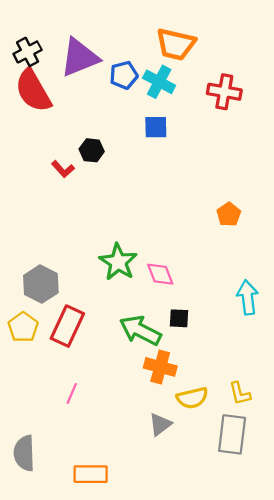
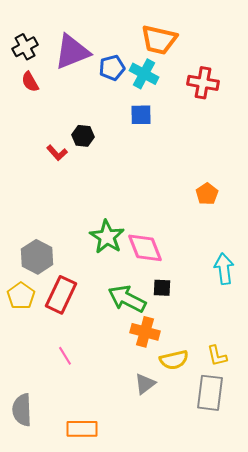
red semicircle: (33, 91) -> (30, 82), size x0.5
pink diamond: (160, 274) -> (145, 248), size x1.4
pink line: (72, 393) -> (65, 356), turned -54

